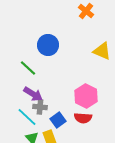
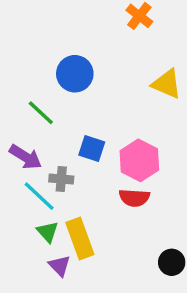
purple arrow: (33, 94) -> (26, 157), moved
blue square: (58, 120) -> (92, 148), moved, turned -35

